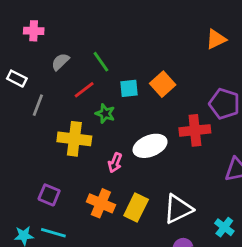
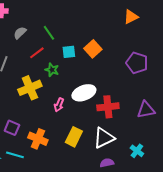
red cross: (195, 130) -> (108, 107), moved
yellow cross: (74, 139) -> (30, 88), turned -30
orange cross: (101, 203) -> (38, 139), moved

